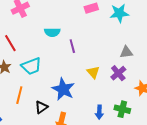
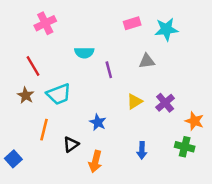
gray triangle: (126, 52) -> (147, 61), moved
yellow triangle: (93, 72) -> (135, 102), turned 40
blue star: (63, 89) -> (98, 122), size x0.6
green cross: (122, 109) -> (185, 147), moved

